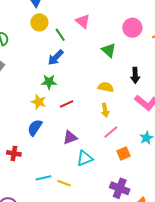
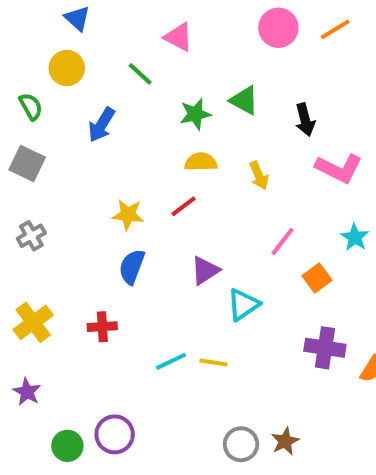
yellow circle: (39, 22) -> (67, 68), moved
green triangle: (109, 50) -> (244, 100), moved
blue arrow: (56, 57) -> (102, 125), moved
green star: (49, 82) -> (195, 114), moved
yellow semicircle: (106, 87) -> (201, 162), moved
yellow arrow: (105, 110) -> (259, 175), moved

